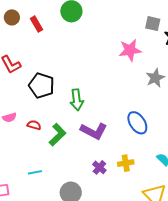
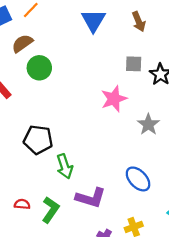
black pentagon: (42, 86) -> (38, 140), moved

